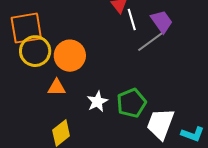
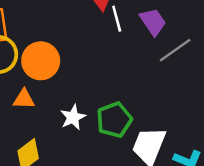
gray line: (151, 42) -> (175, 50), moved

